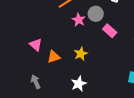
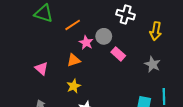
yellow star: (81, 54) -> (74, 86), moved
orange triangle: (54, 57) -> (74, 60), moved

